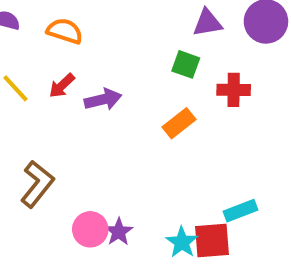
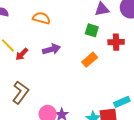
orange semicircle: (65, 31) -> (41, 18), moved
red arrow: (62, 86) -> (22, 54), moved

